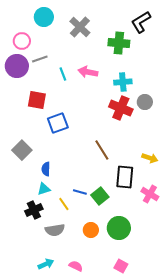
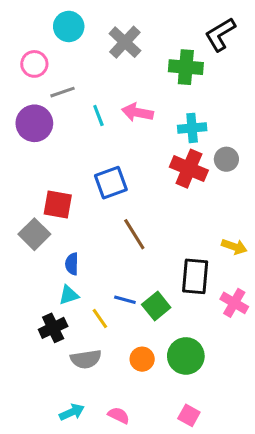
purple circle: (17, 66) -> (34, 123), moved
red square: (37, 100) -> (58, 205), moved
blue square: (58, 123) -> (111, 183), moved
brown line: (102, 150) -> (134, 234), moved

